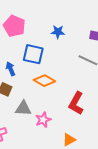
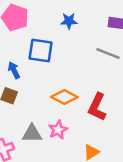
orange diamond: (44, 81) -> (64, 97), moved
gray triangle: (23, 108) -> (32, 134), moved

